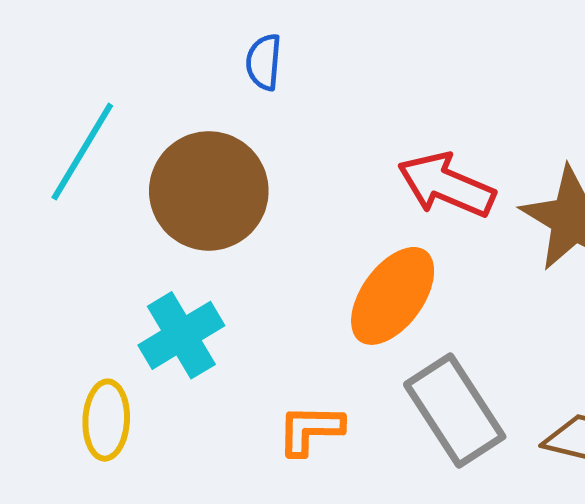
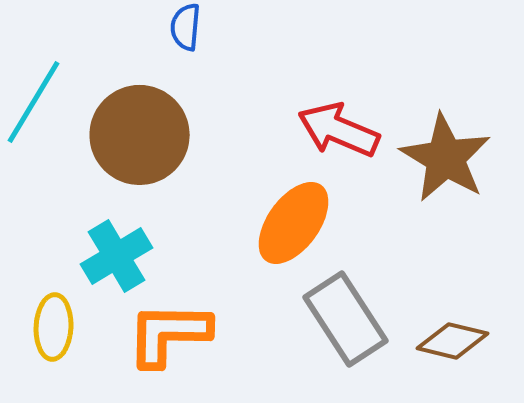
orange L-shape: (310, 430) -> (169, 334), moved, size x1.5

